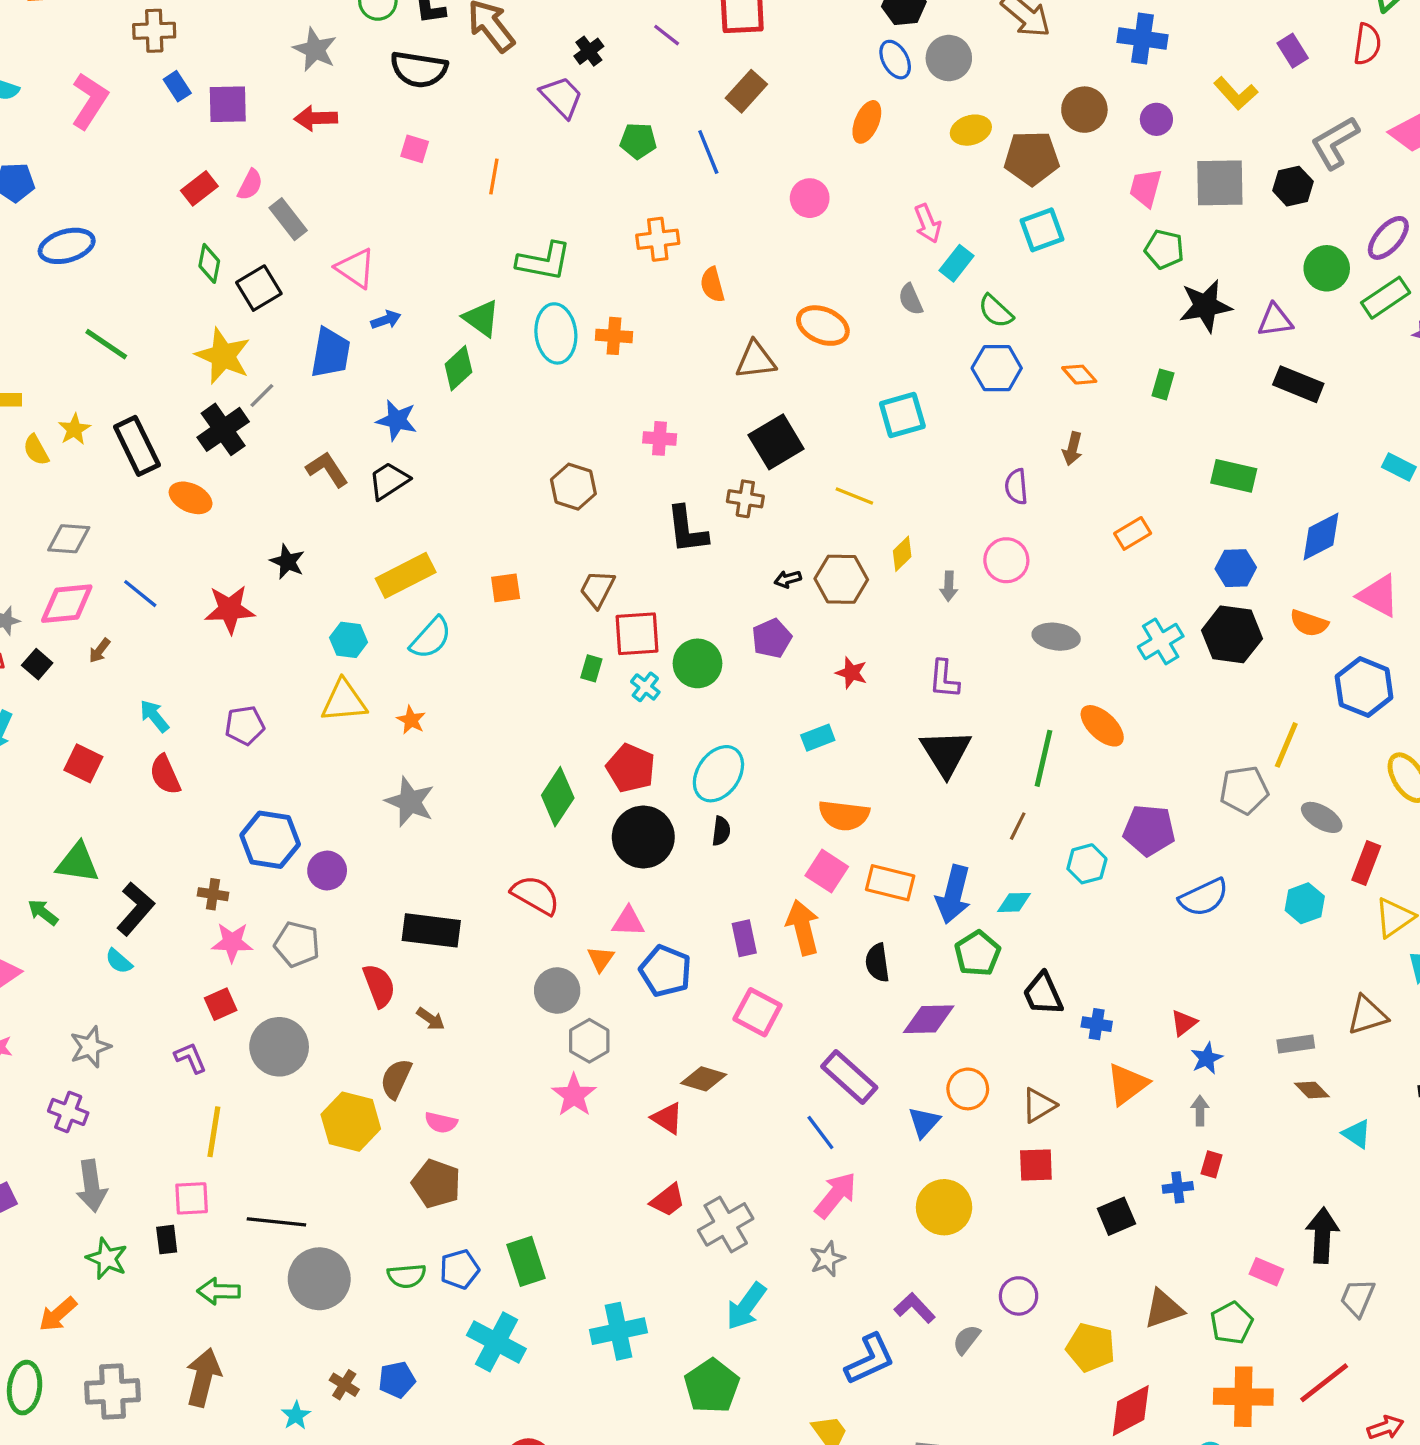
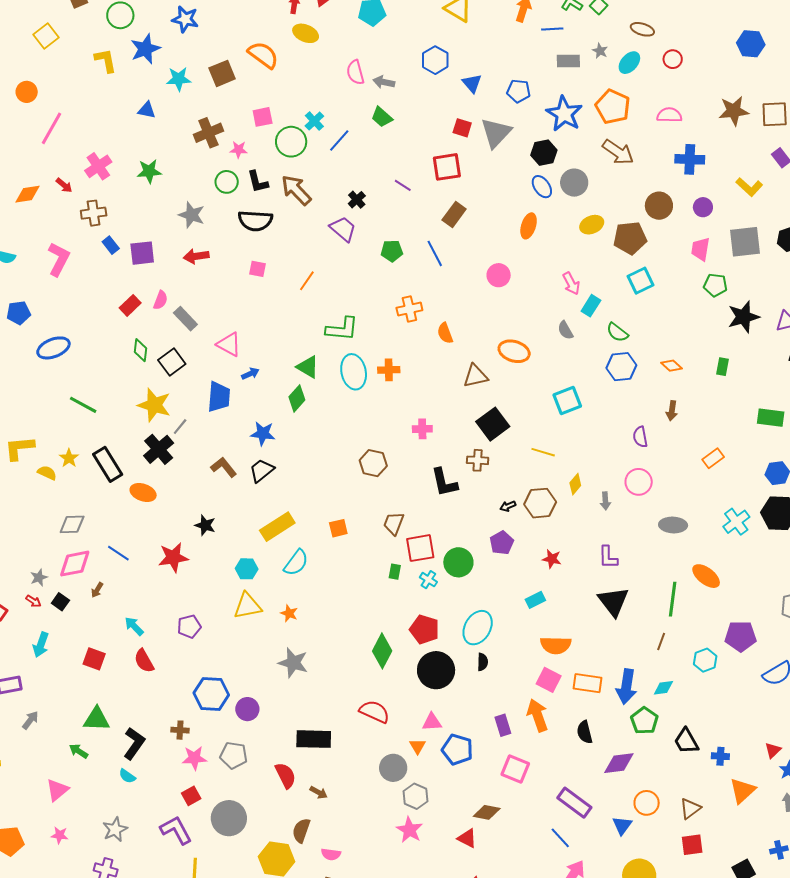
orange line: (494, 177) -> (307, 281), turned 30
yellow semicircle: (36, 450) -> (47, 473), turned 150
purple L-shape: (190, 1058) -> (176, 830), size x1.6

